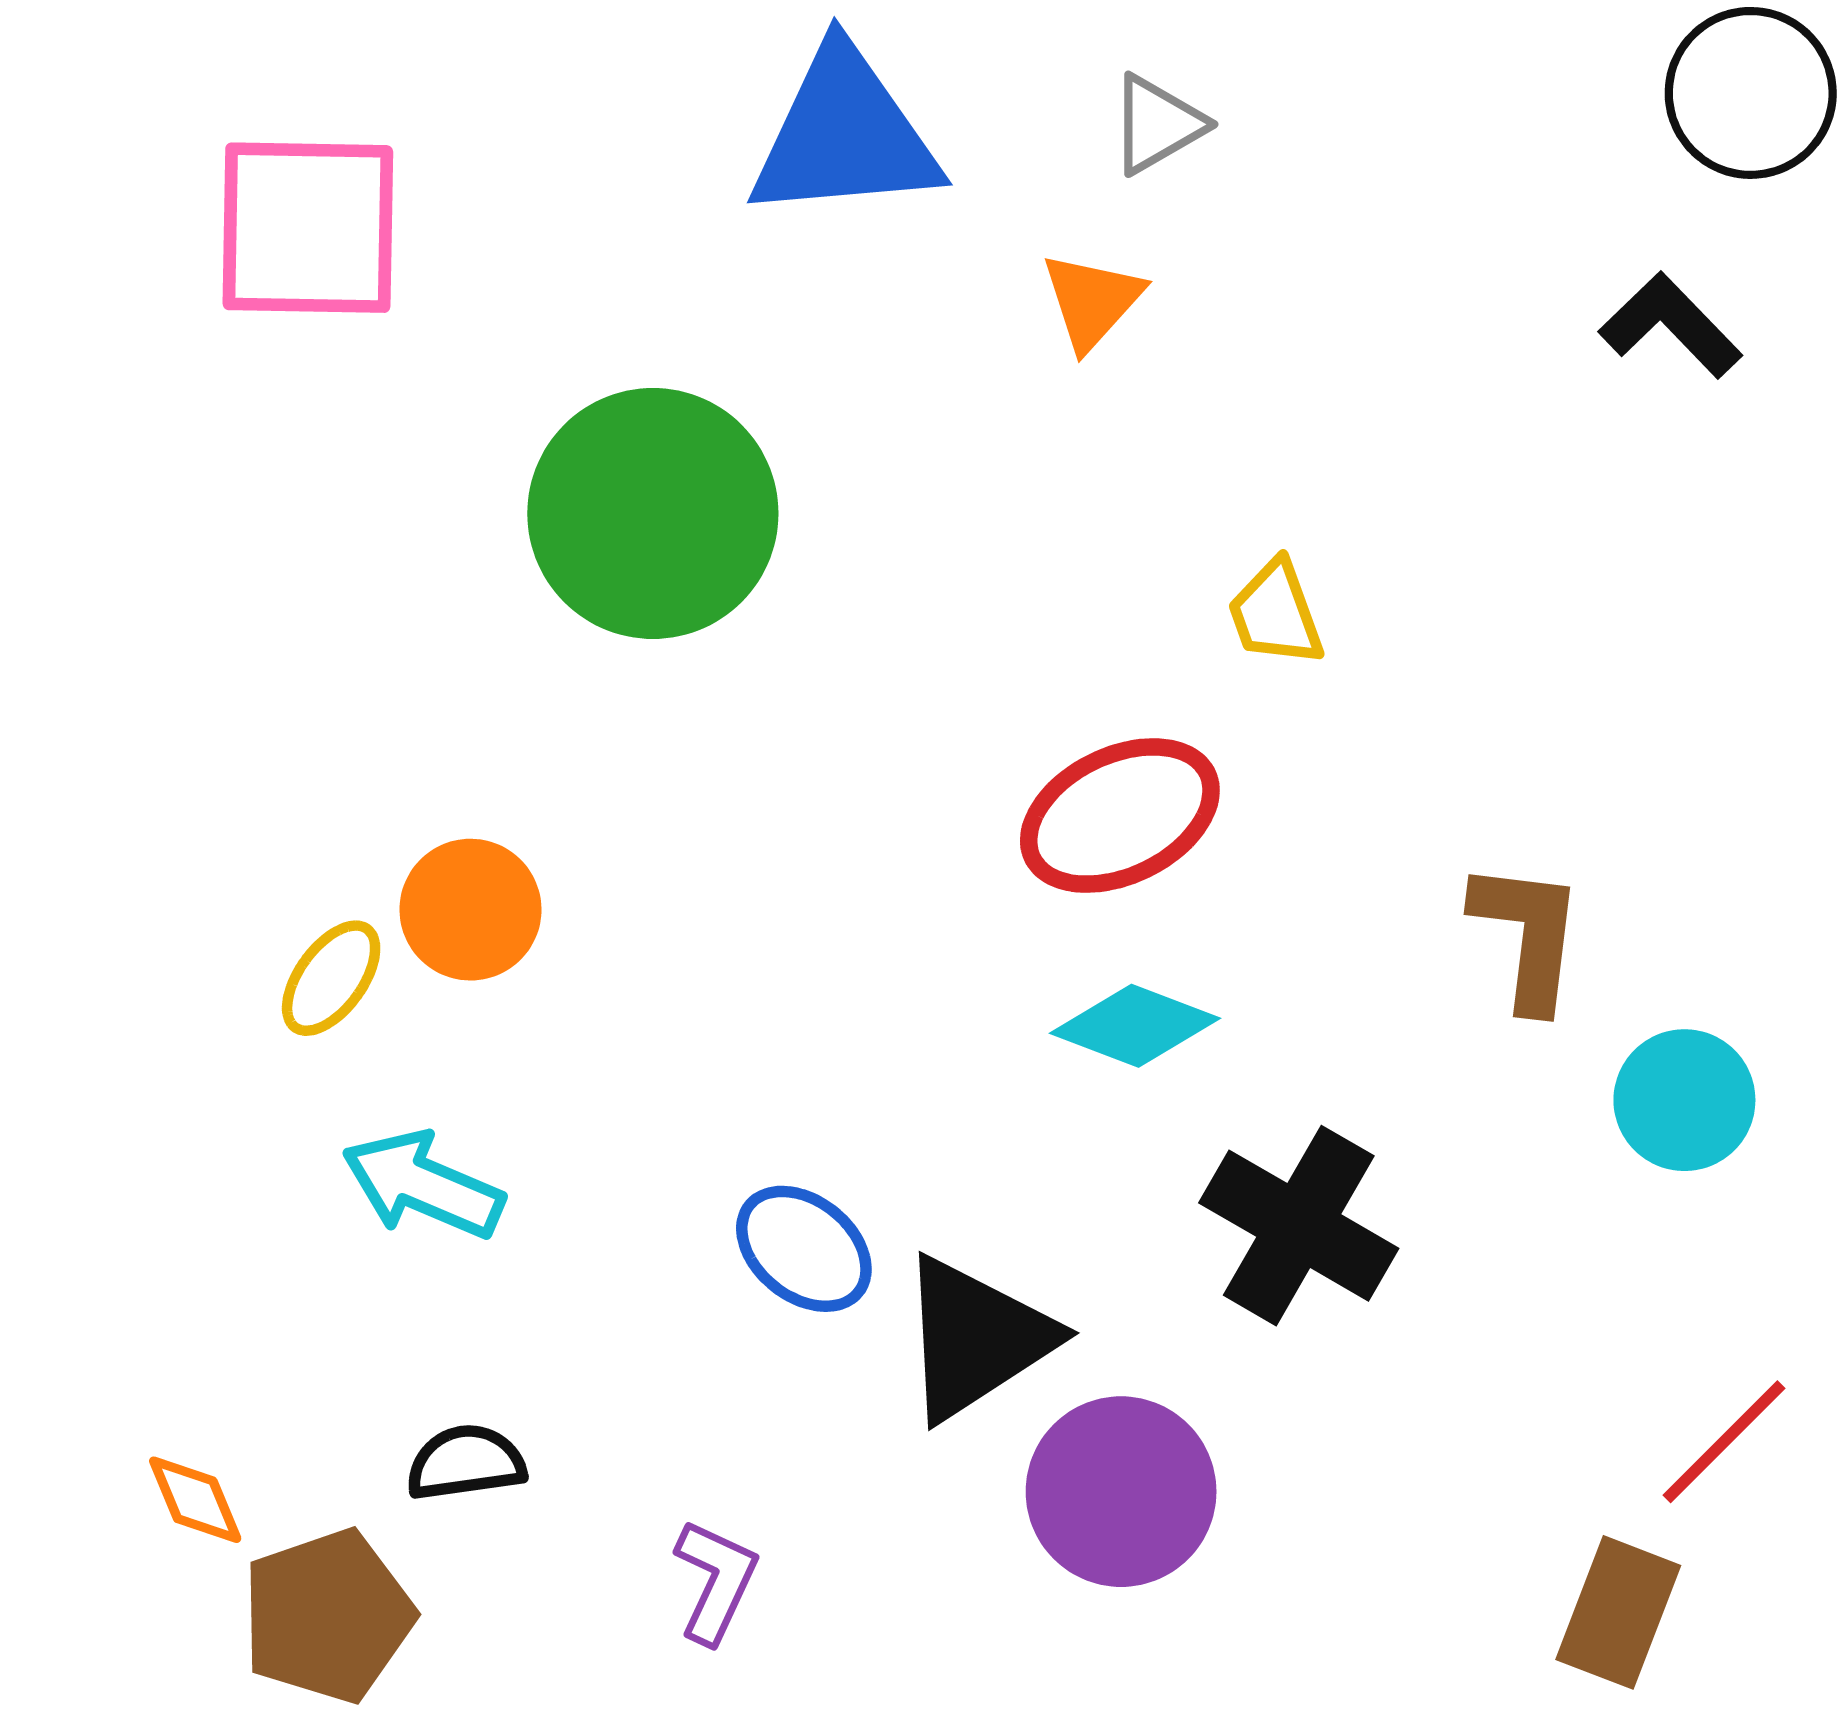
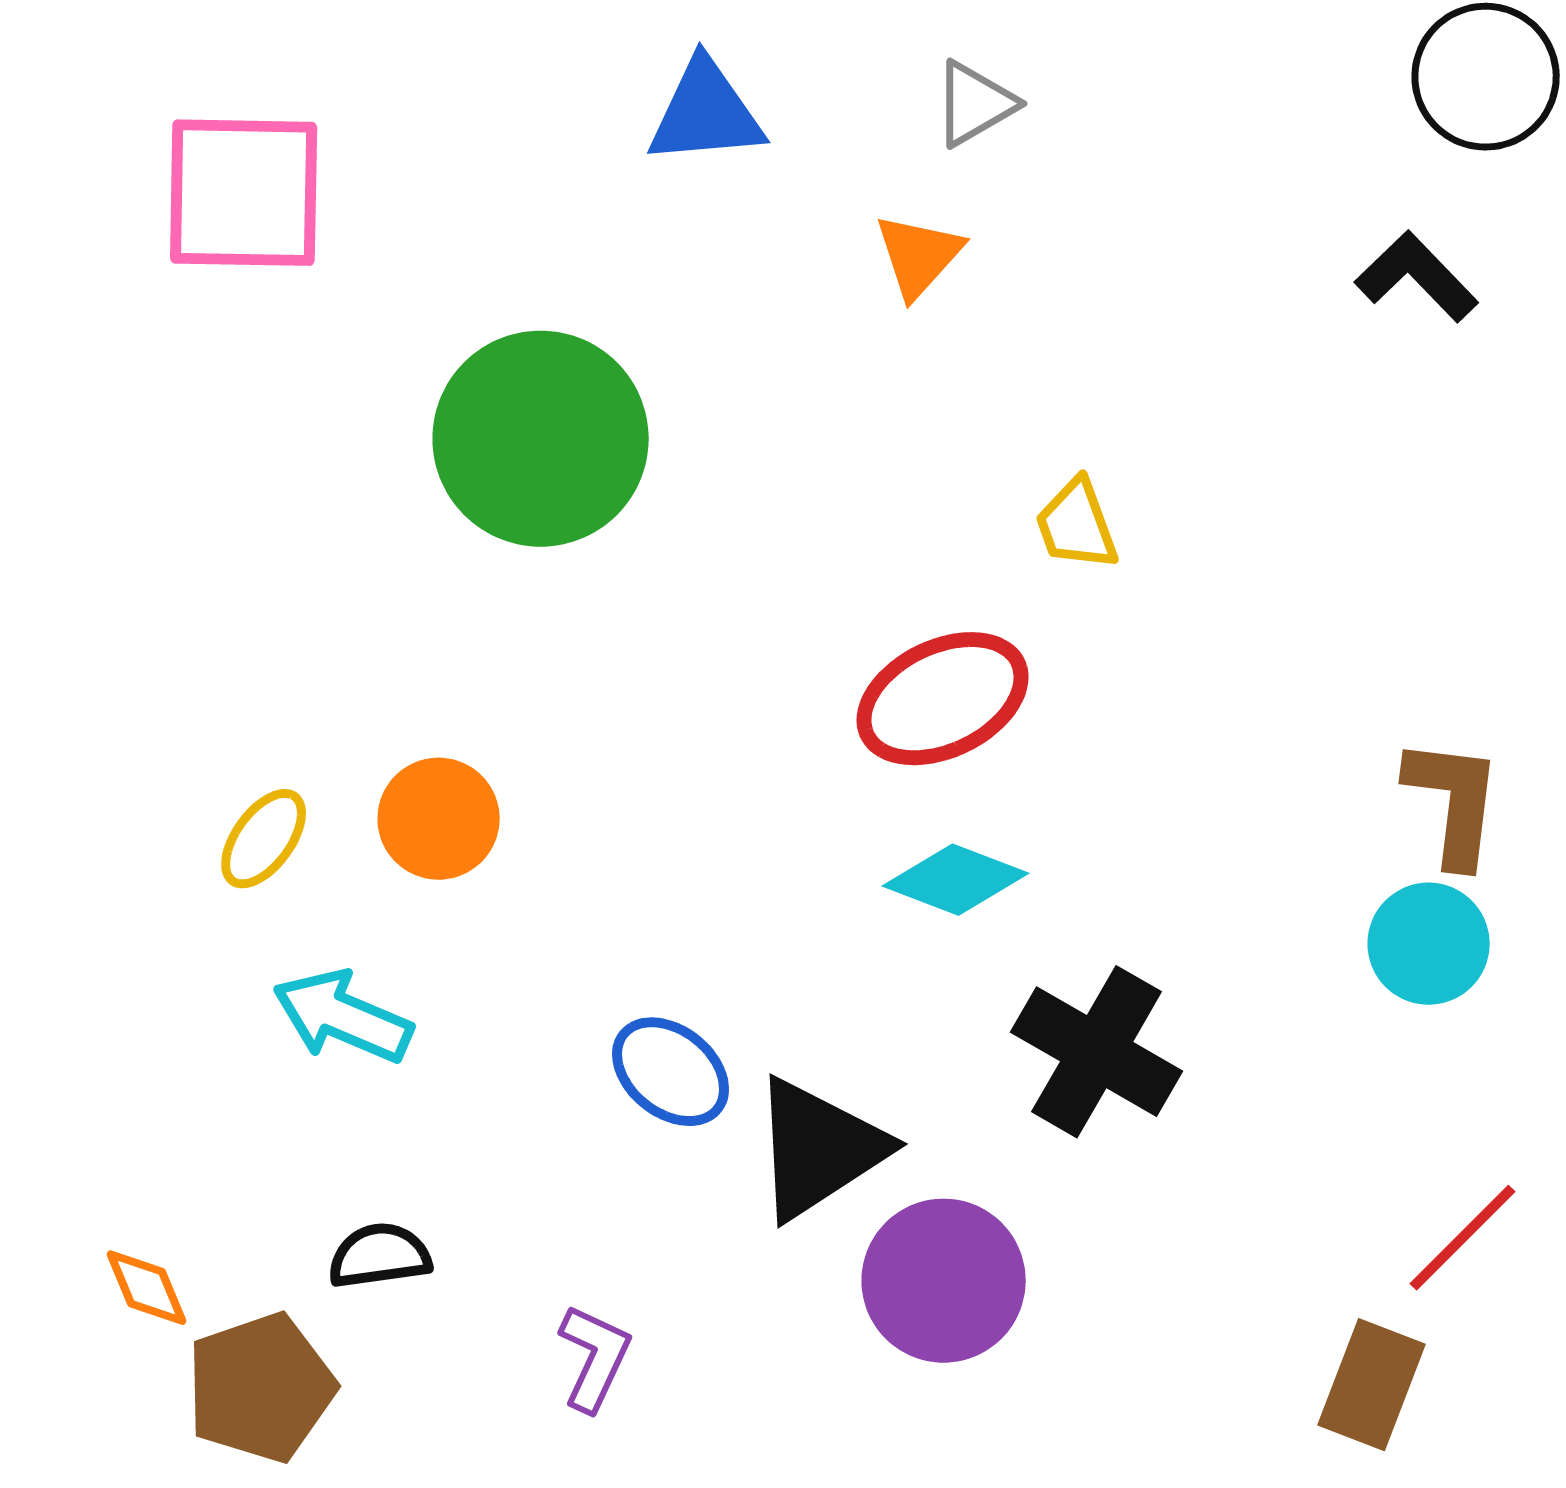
blue triangle: (845, 135) -> (706, 113), size x0.7
orange circle: (470, 910) -> (439, 819), moved
brown L-shape: (1528, 935) -> (1454, 802), moved

